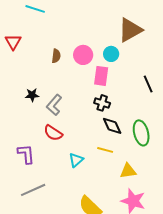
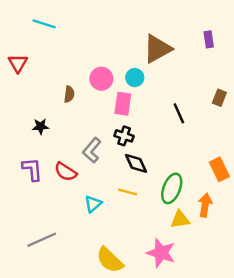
brown semicircle: (56, 56) -> (69, 94), moved
gray L-shape: (54, 105) -> (92, 150), moved
green ellipse: (141, 133) -> (172, 188), moved, turned 35
purple L-shape: (26, 154) -> (32, 169), moved
yellow triangle: (128, 171) -> (180, 219), moved

